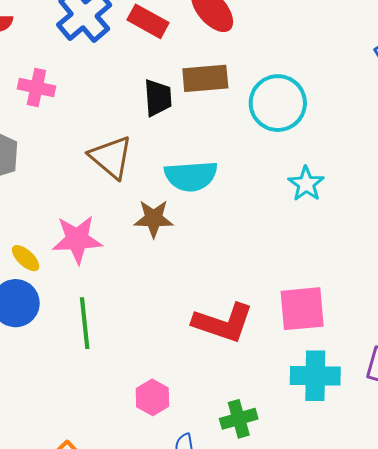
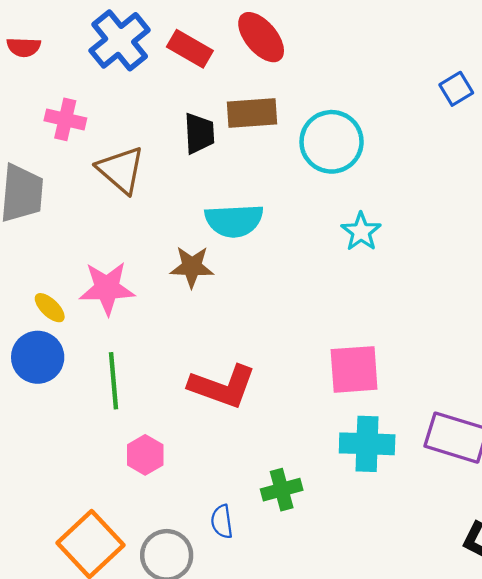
brown triangle: (111, 157) -> (121, 170), moved
red L-shape: (223, 323) -> (222, 386), moved
pink hexagon: (152, 397) -> (145, 455), moved

